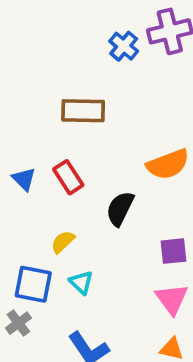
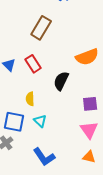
brown rectangle: (83, 111) -> (41, 28), turned -60
yellow semicircle: (63, 242) -> (30, 99), turned -48

